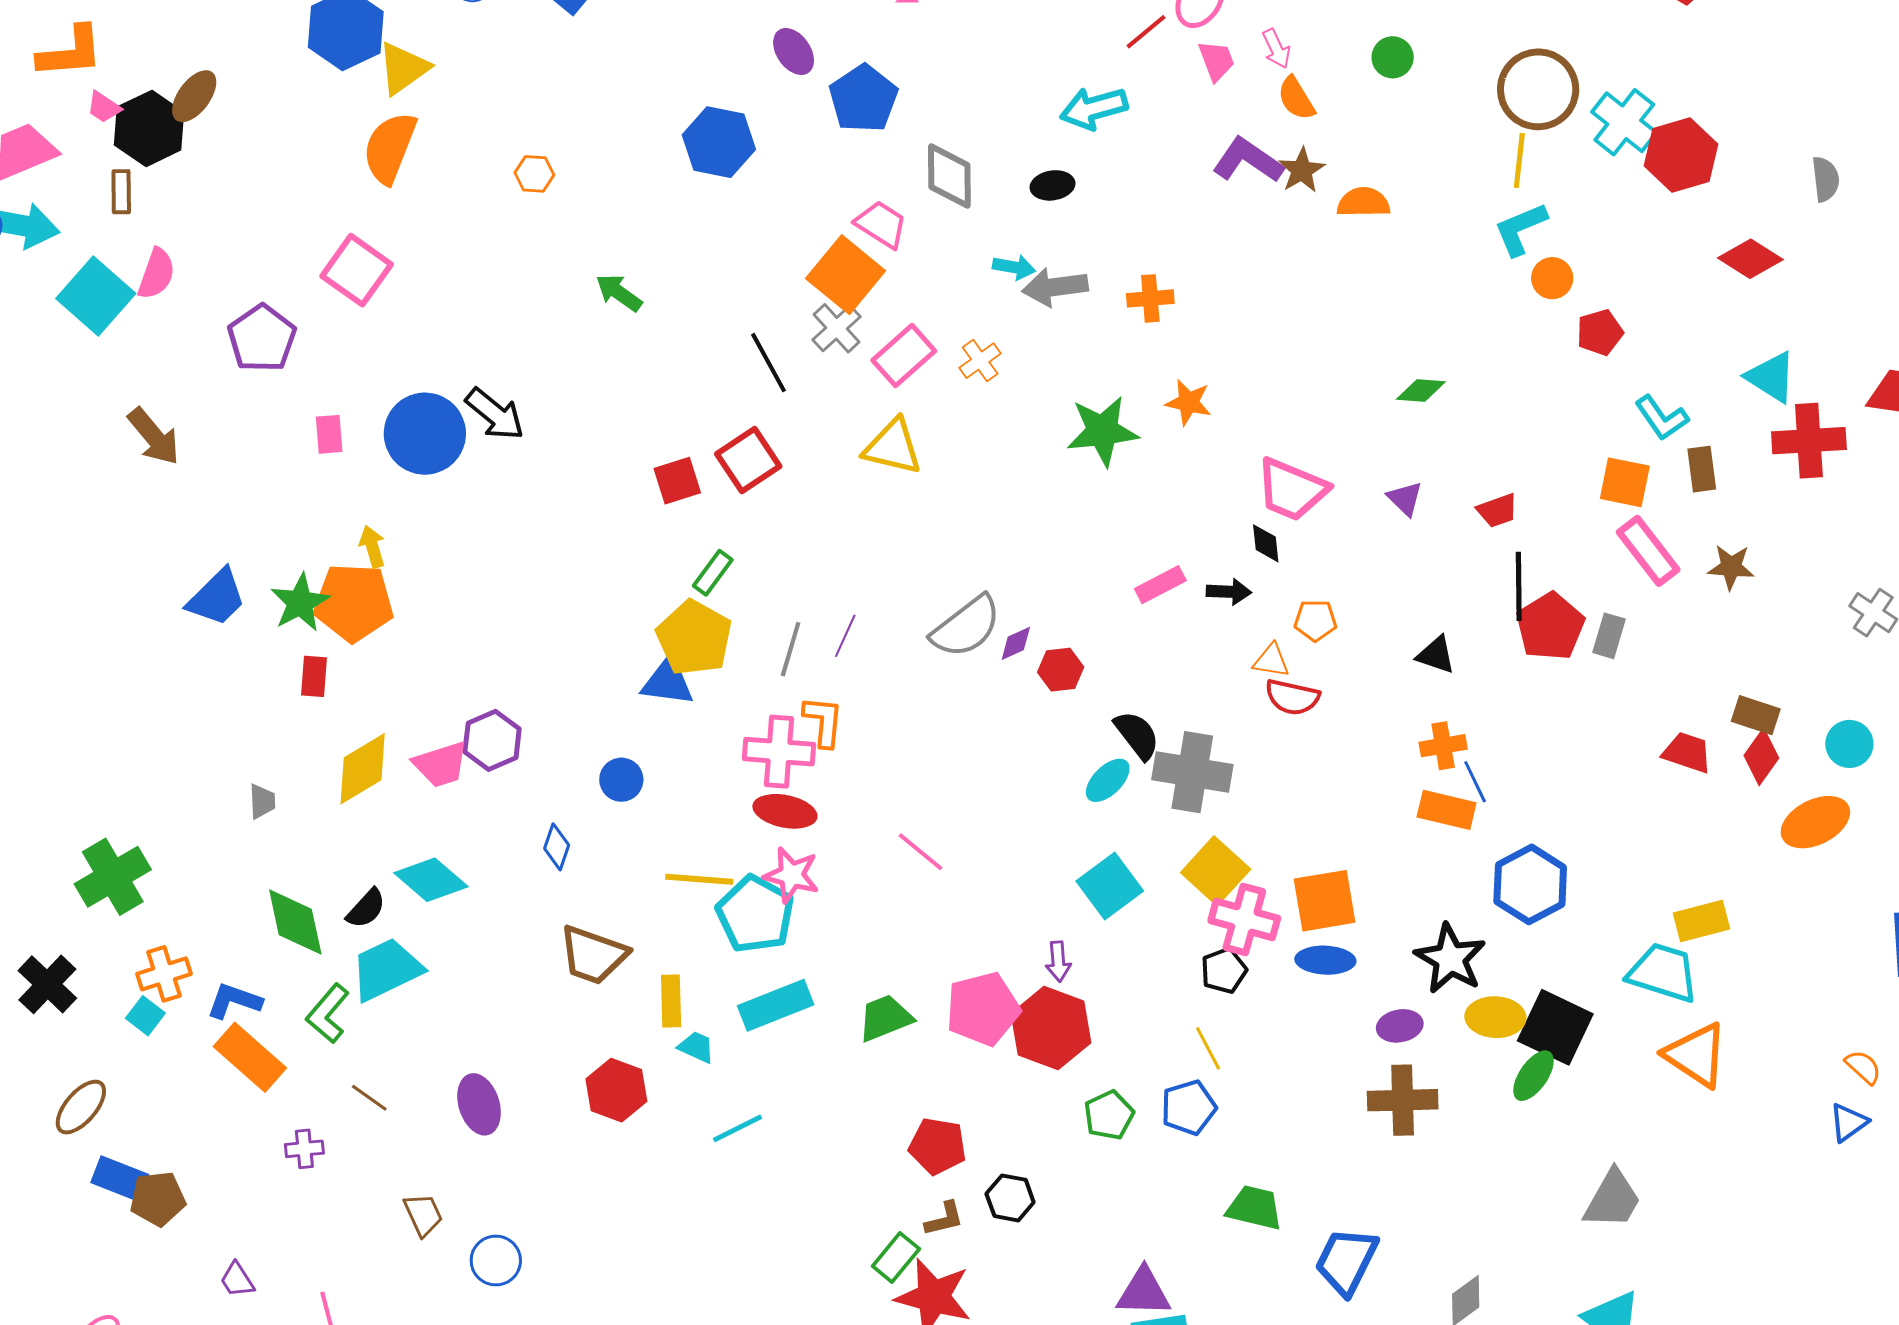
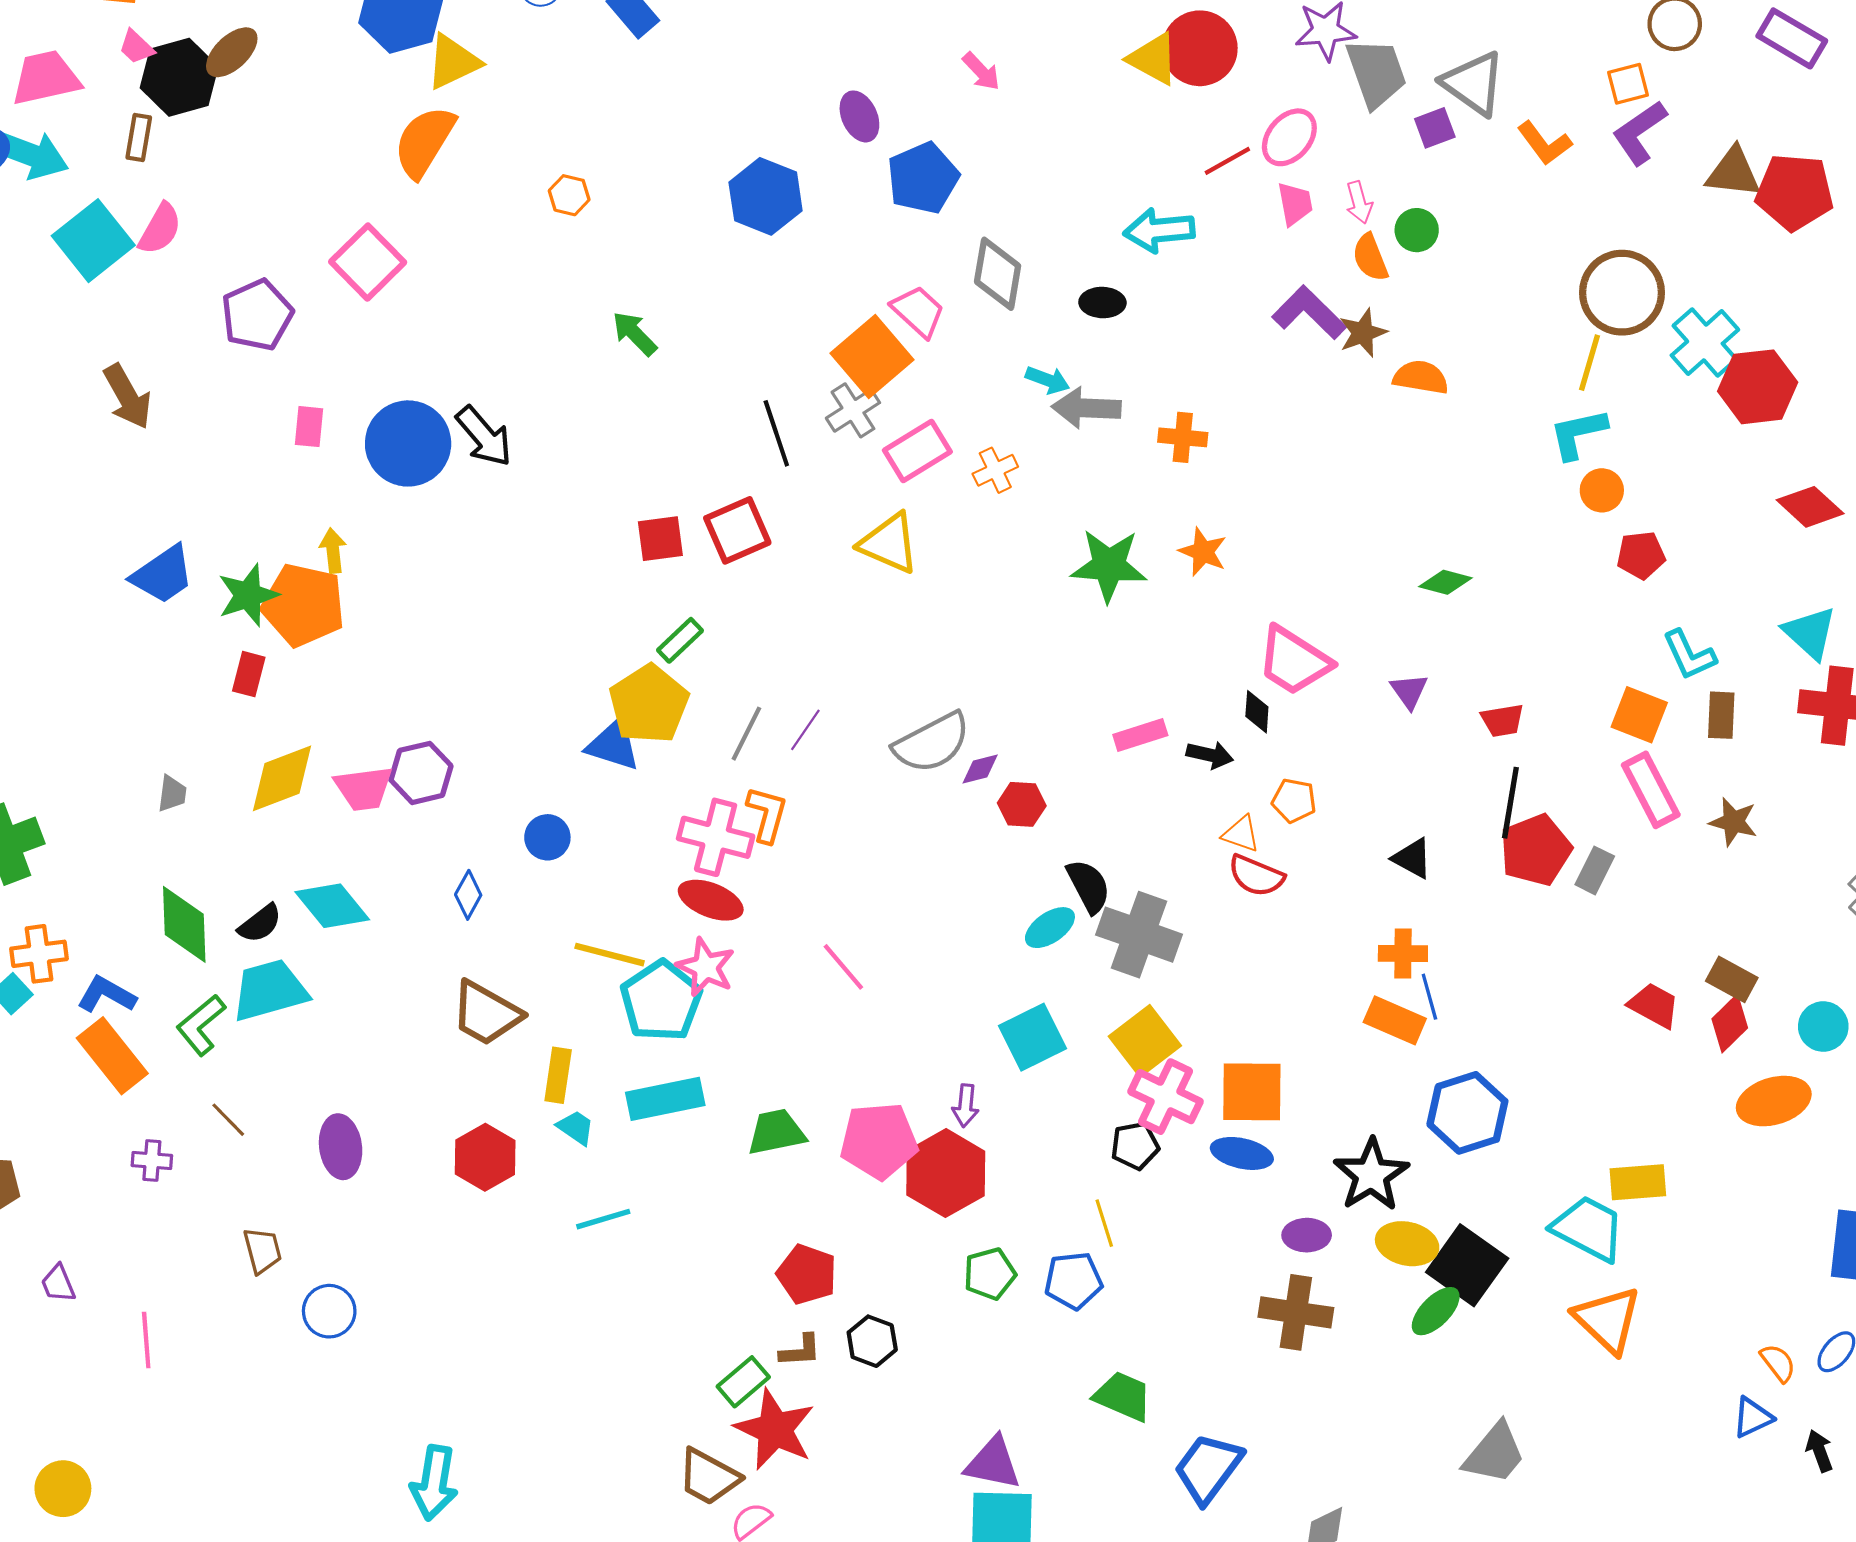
green circle: (1393, 57) -> (1417, 230), moved

